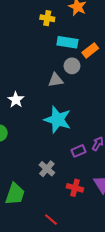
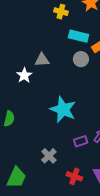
gray triangle: (56, 80) -> (42, 60), moved
white star: (16, 100) -> (24, 75), moved

